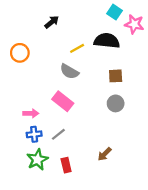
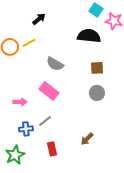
yellow line: (77, 48) -> (29, 43), moved
blue cross: (34, 134) -> (26, 129), moved
green star: (37, 160) -> (15, 155), moved

